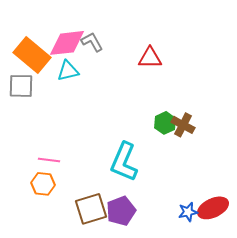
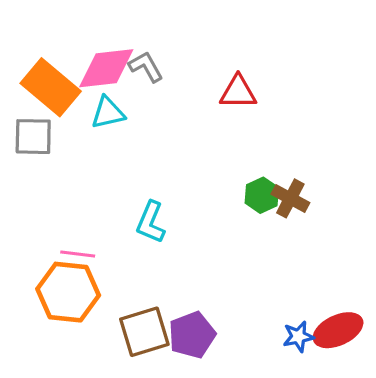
cyan L-shape: (124, 162) -> (151, 222), moved, size x0.7
orange hexagon: (43, 184) -> (68, 292), size x1.6

